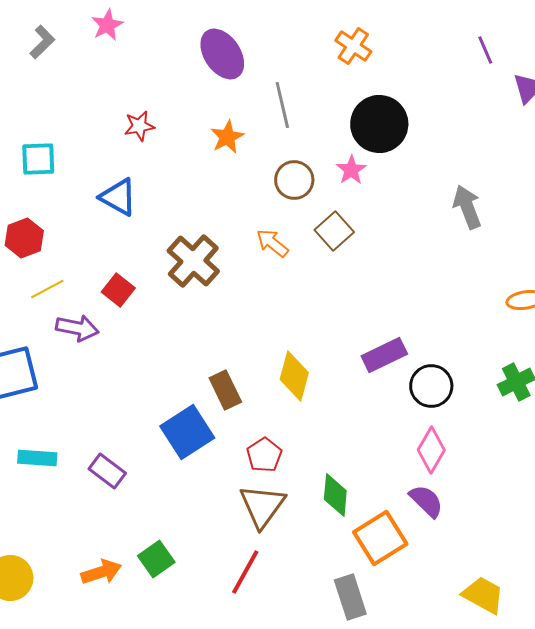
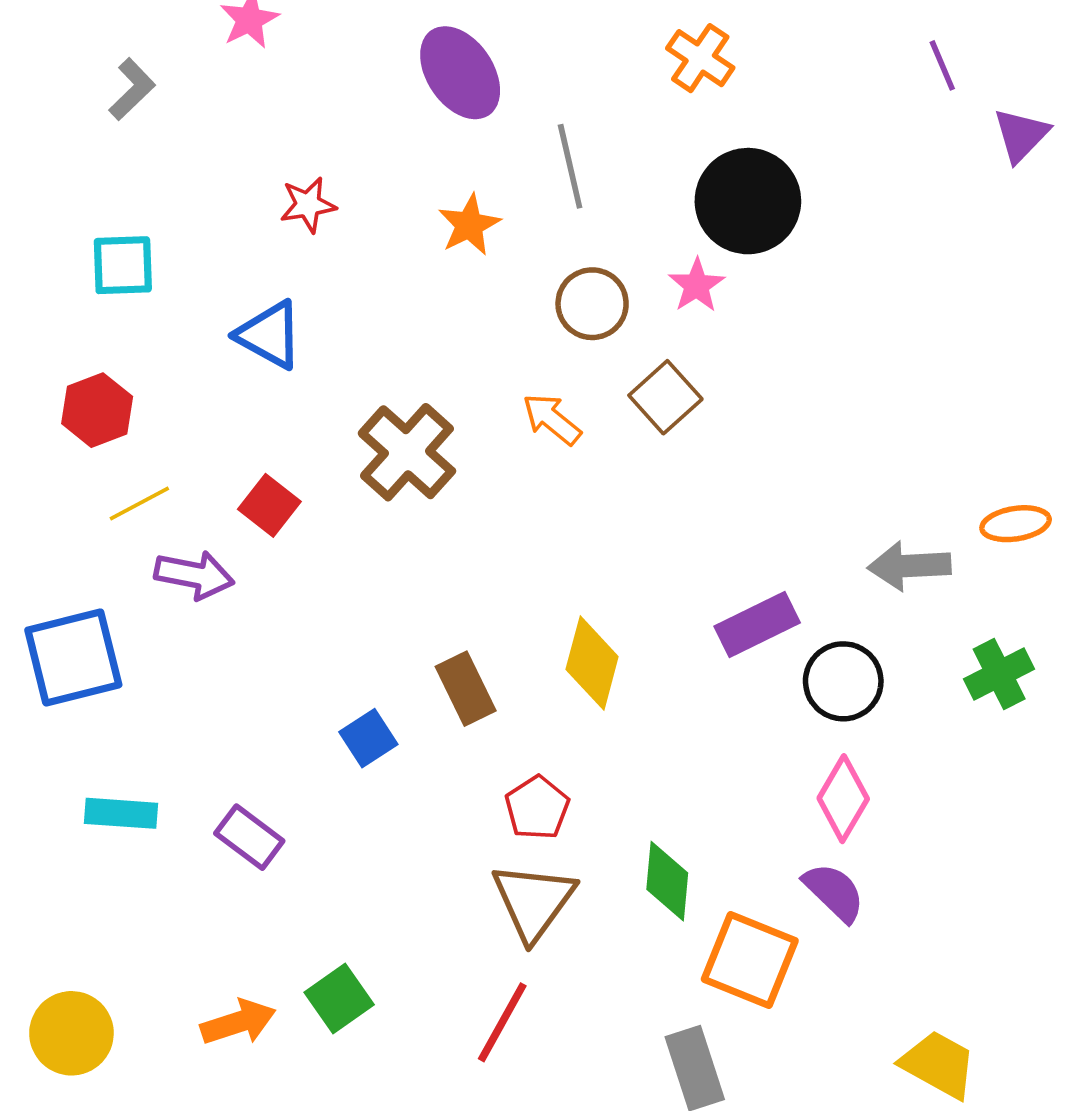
gray L-shape: (42, 42) -> (132, 89), moved
gray arrow: (467, 207) -> (909, 566), moved, turned -72
blue square: (187, 432) -> (368, 738), moved, size x0.6
orange square: (380, 538) -> (750, 960), turned -36

